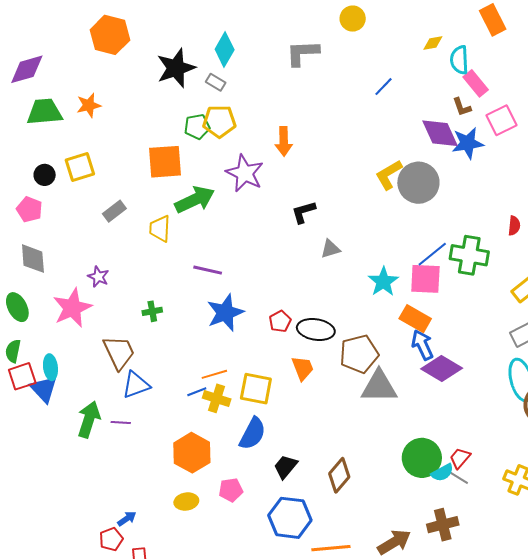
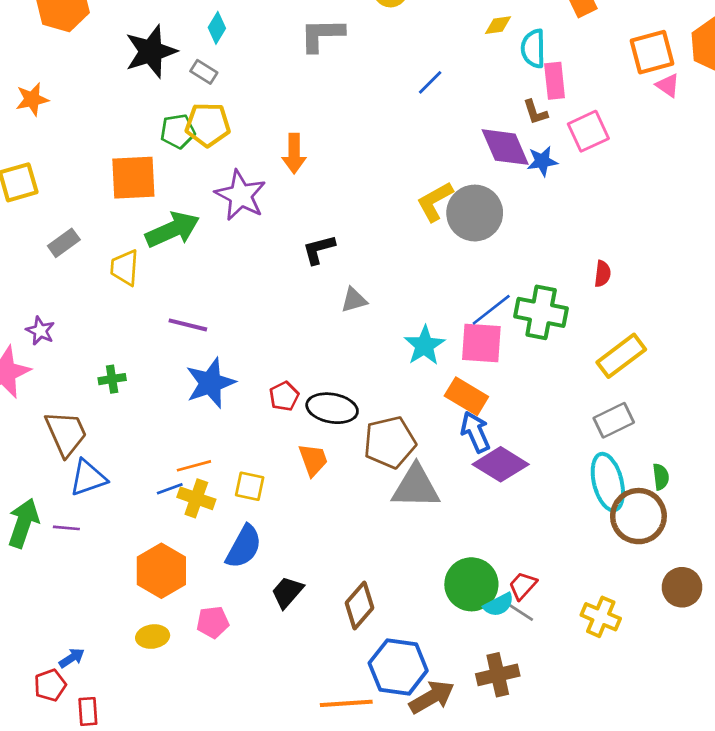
cyan diamond: (225, 49) -> (217, 28), size x0.7
pink rectangle: (476, 83) -> (555, 81), turned 32
blue star: (468, 143) -> (542, 161), size x0.7
yellow square: (256, 389) -> (250, 486), size x0.7
blue hexagon: (290, 518) -> (398, 667), moved

